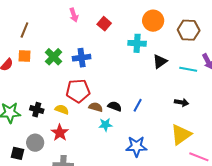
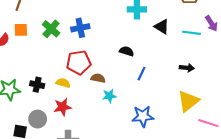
black triangle: (160, 61) -> (162, 27), turned -49
black semicircle: (115, 106) -> (127, 51), moved
red star: (60, 133) -> (62, 107), turned 30

